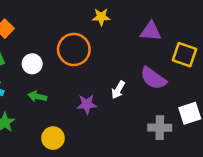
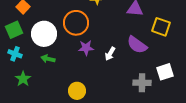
white circle: (32, 64) -> (44, 34), size x1.6
purple star: (87, 104) -> (86, 48), moved
yellow circle: (53, 138) -> (77, 91), moved

